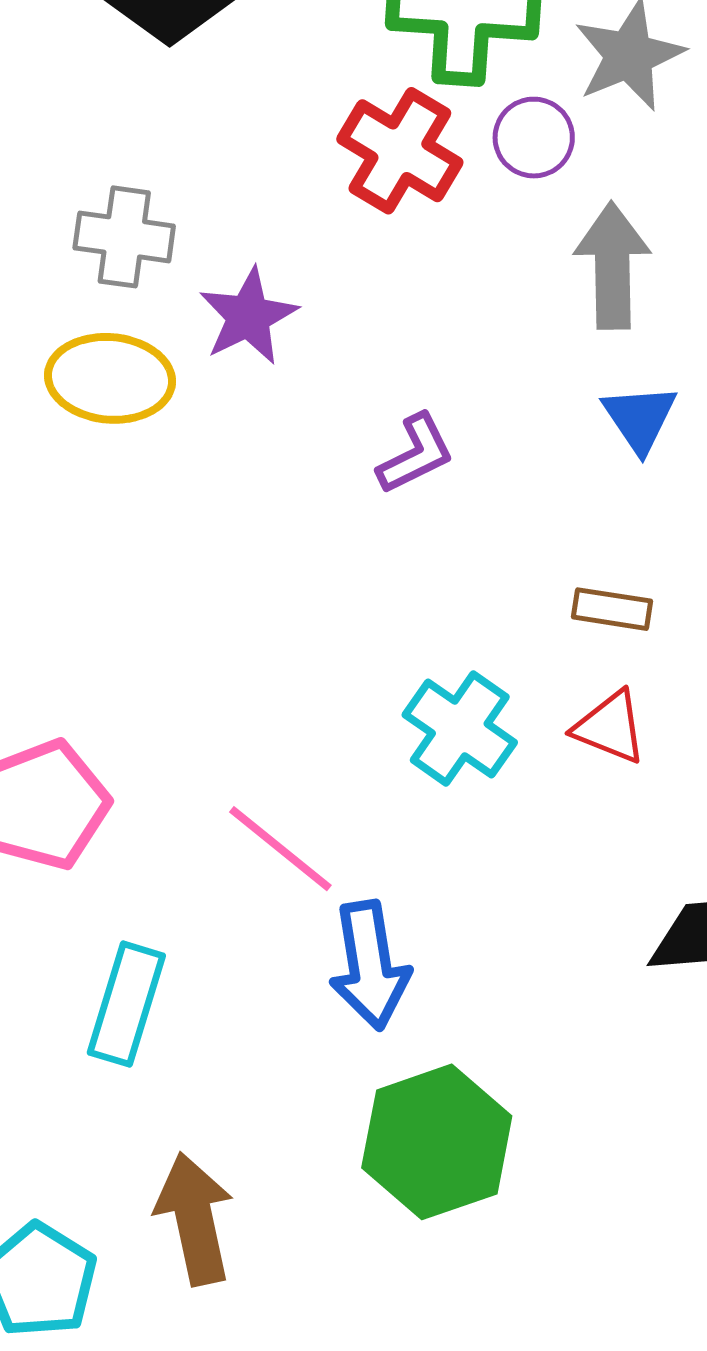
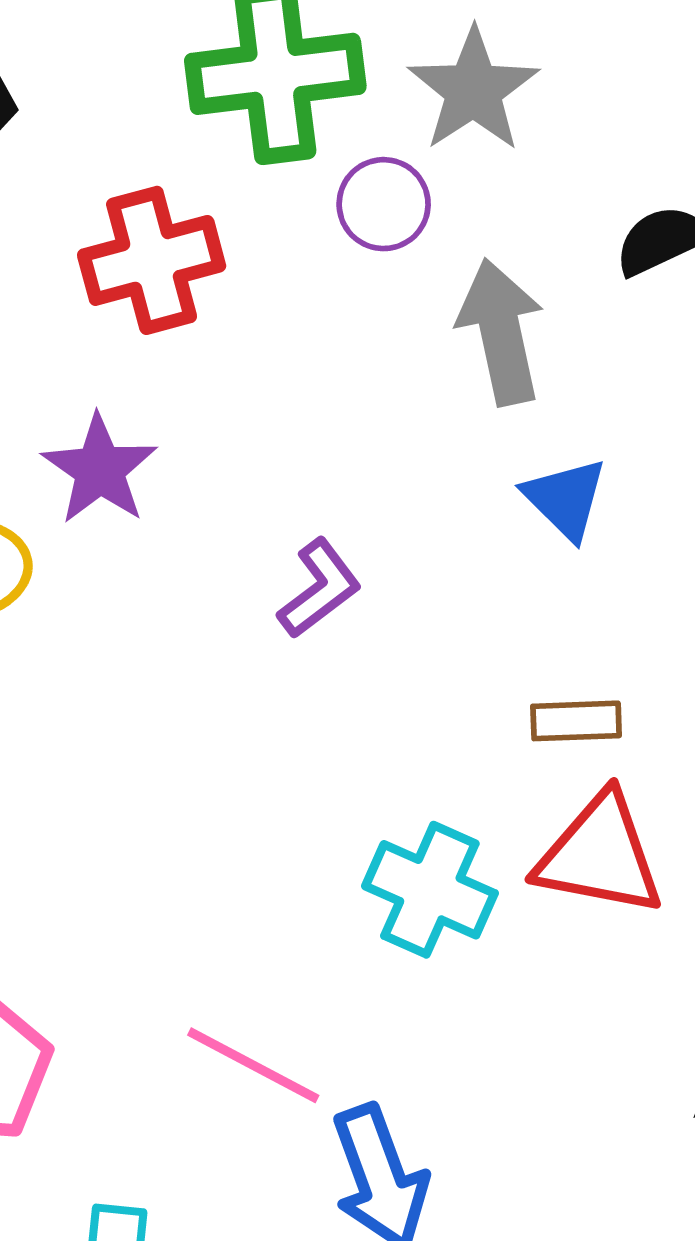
red cross: (400, 151) -> (152, 260), moved, turned -35
red triangle: (610, 727) -> (600, 855), size x1.5

